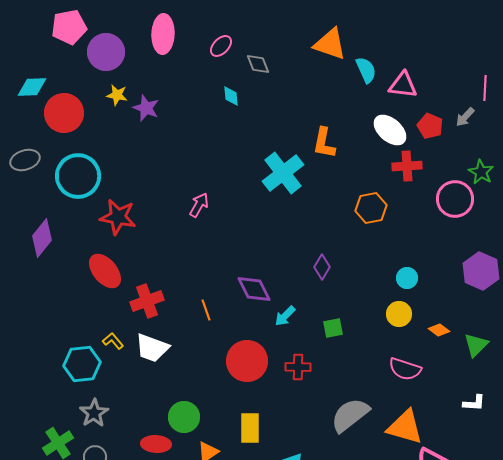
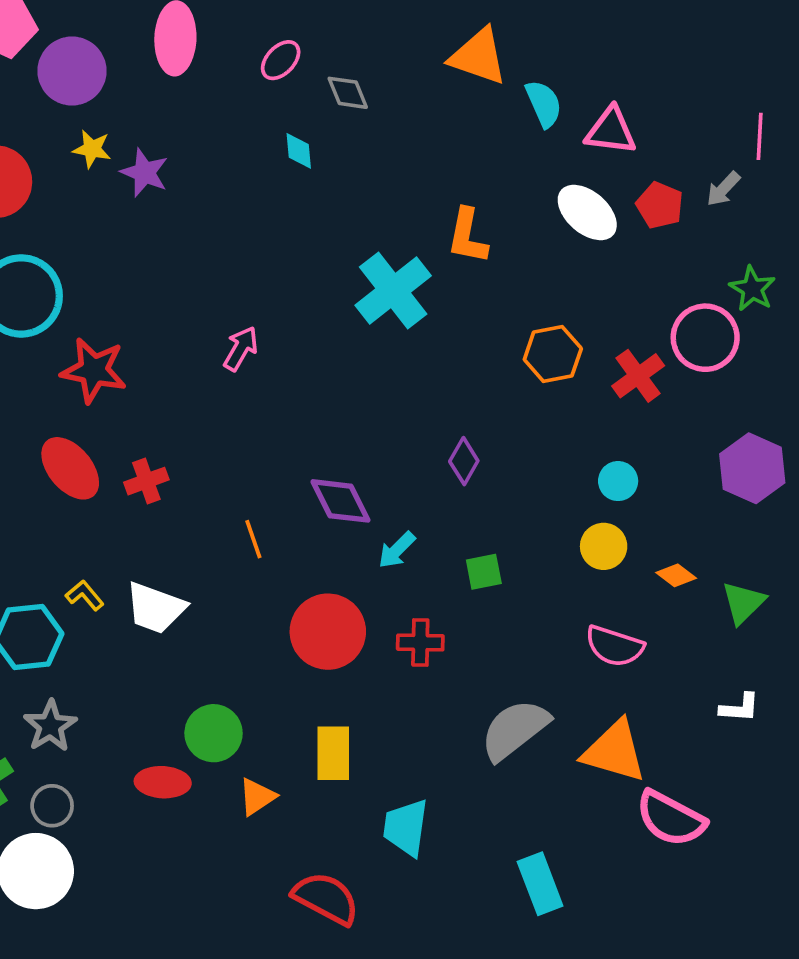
red cross: (407, 166) -> (638, 376), moved, turned -32
red cross: (147, 301) -> (146, 481), moved, size x0.7

